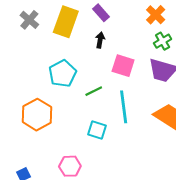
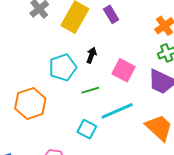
black arrow: (100, 40) -> (91, 55), moved
cyan line: (124, 107) -> (117, 111), turned 64

